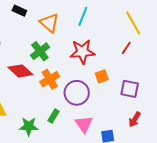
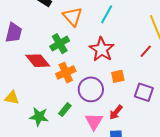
red star: (82, 52) -> (102, 49), turned 30
red arrow: (135, 119) -> (116, 112), moved

